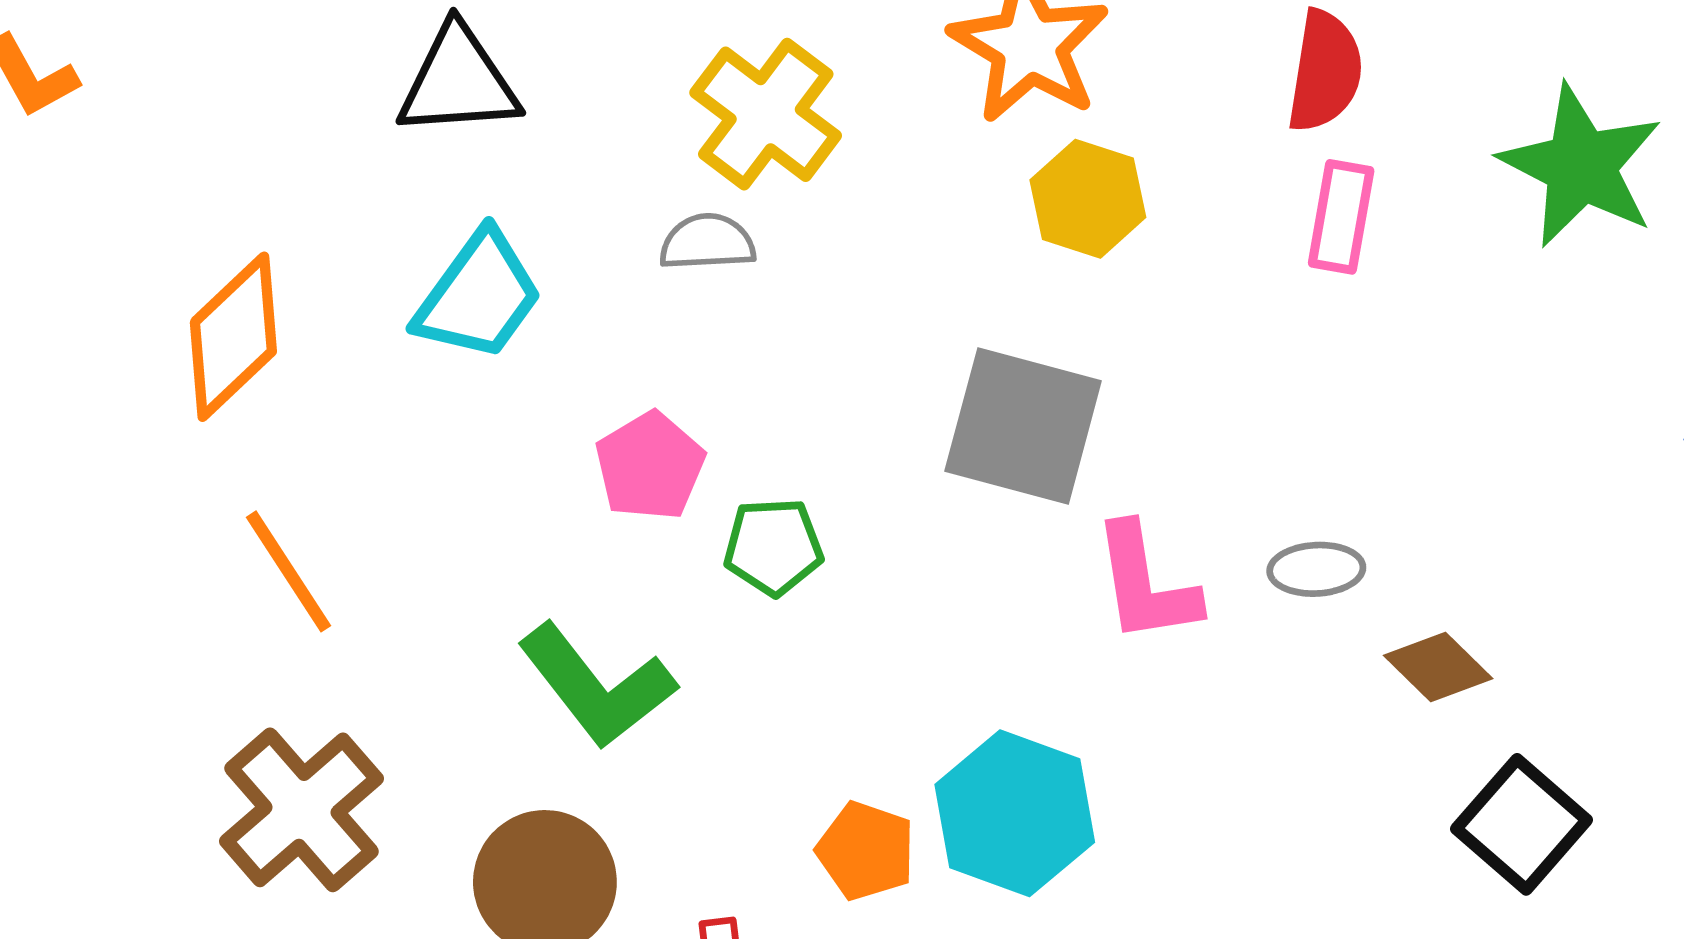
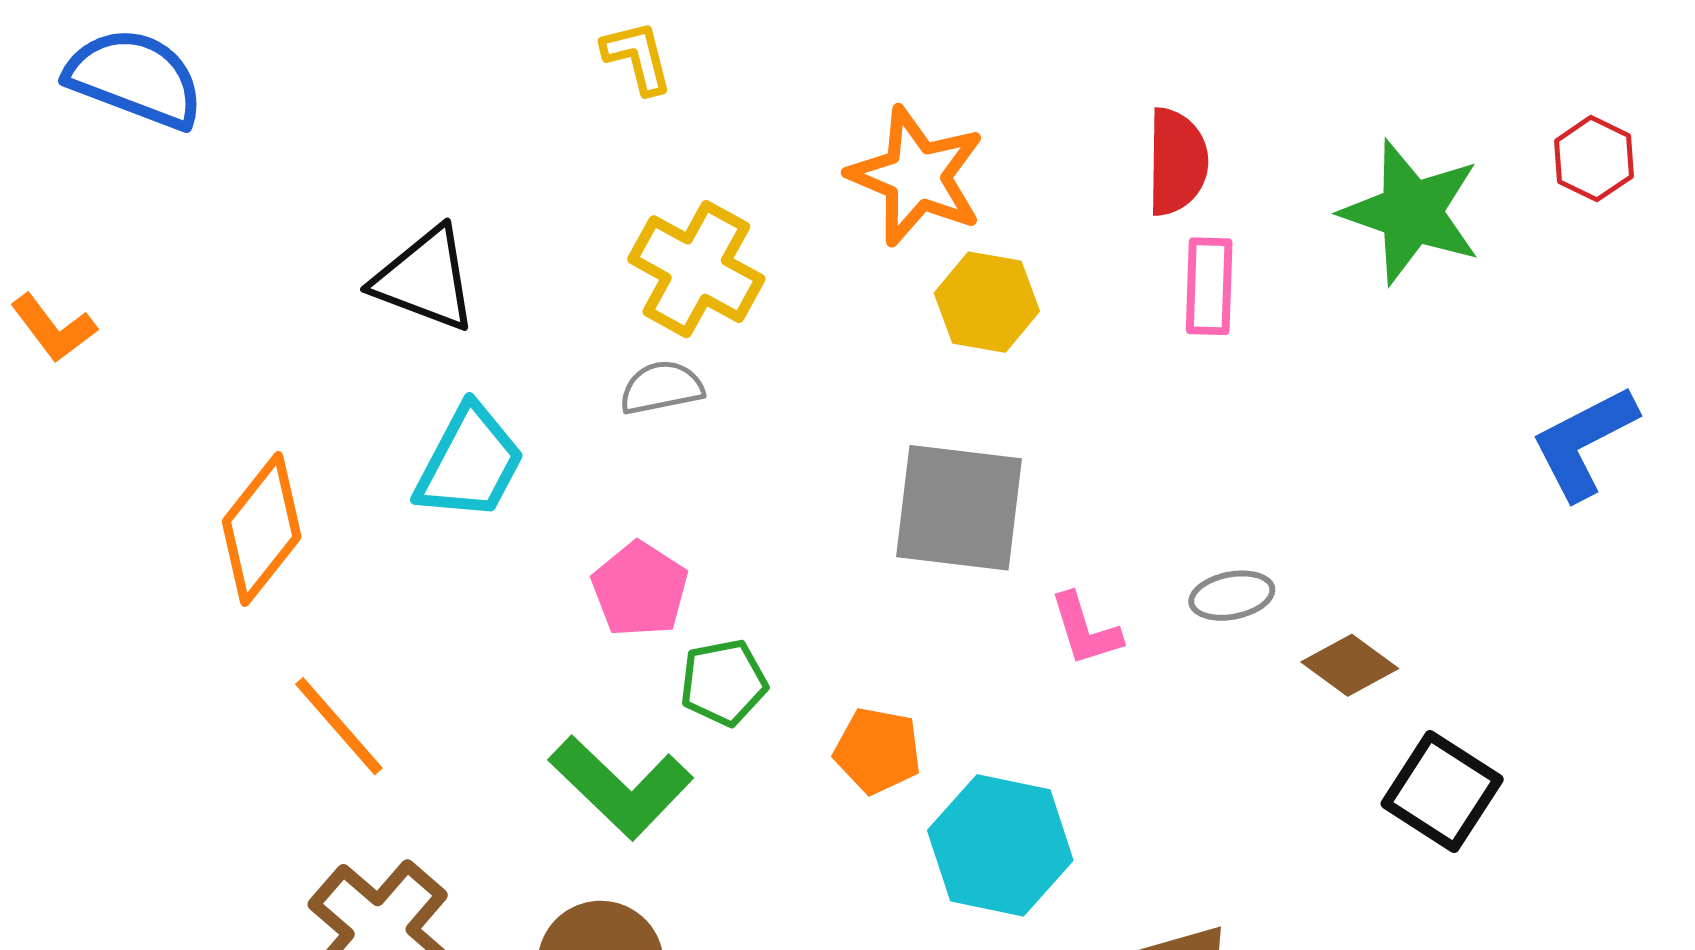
black triangle: (458, 82) -> (425, 279), turned 33
green pentagon: (773, 547) -> (724, 682), moved
pink L-shape: (1146, 584) -> (1085, 630), size x0.7
orange pentagon: (866, 851) -> (878, 751), moved

